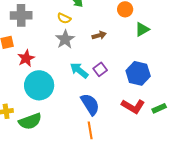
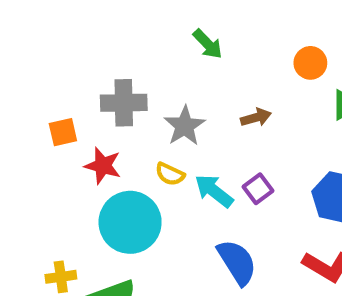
gray cross: (21, 15) -> (124, 103), moved
yellow semicircle: (64, 18) -> (170, 174), moved
red star: (26, 58) -> (103, 166), turned -30

